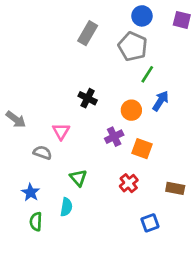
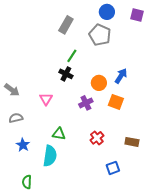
green line: (147, 74) -> (72, 56), moved
orange square: (142, 149) -> (116, 102), moved
gray semicircle: (42, 153) -> (16, 118), moved, turned -32
green triangle: (78, 178) -> (59, 134), turned -40
cyan semicircle: (66, 207) -> (50, 156), size x1.5
green semicircle: (36, 222) -> (27, 182), moved

